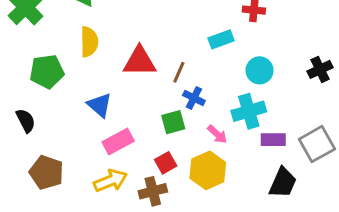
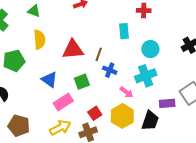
cyan rectangle: (221, 39) -> (124, 31), turned -70
green square: (173, 122) -> (82, 82), moved
purple rectangle: (273, 140) -> (167, 103), moved
black trapezoid: (283, 183) -> (150, 121), moved

